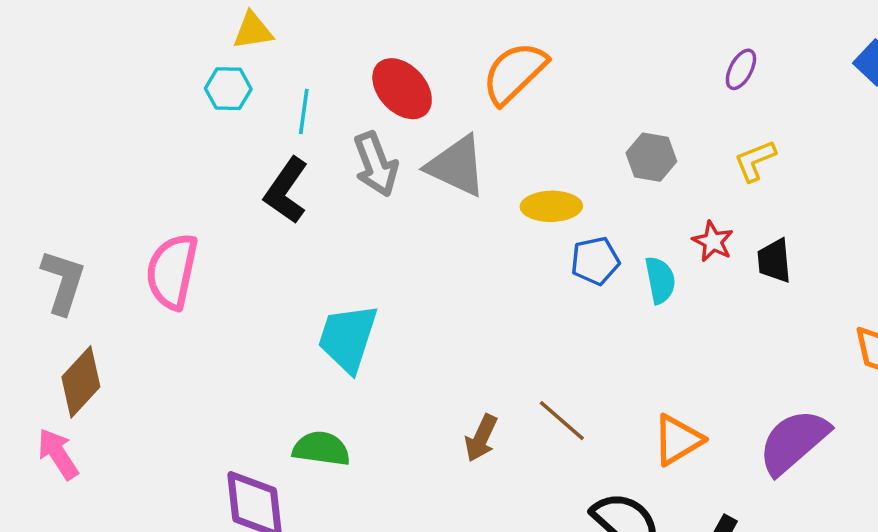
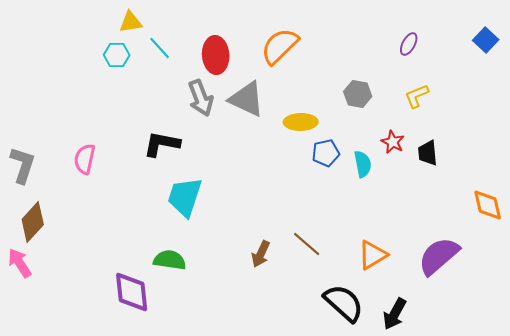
red ellipse: (402, 89) -> (216, 55), turned 39
cyan line: (304, 112) -> (160, 48), moved, turned -50
black L-shape: (286, 191) -> (162, 144), moved, turned 66
pink semicircle: (172, 271) -> (85, 159), size x0.7

